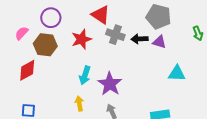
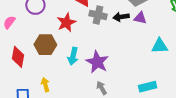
brown hexagon: (45, 45) -> (45, 45), moved
red diamond: (27, 70) -> (18, 57), turned -45
yellow arrow: (79, 104) -> (45, 85), moved

